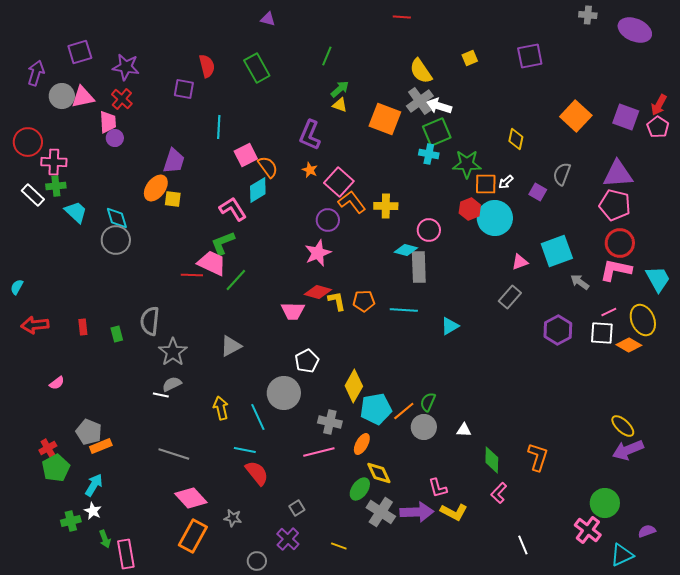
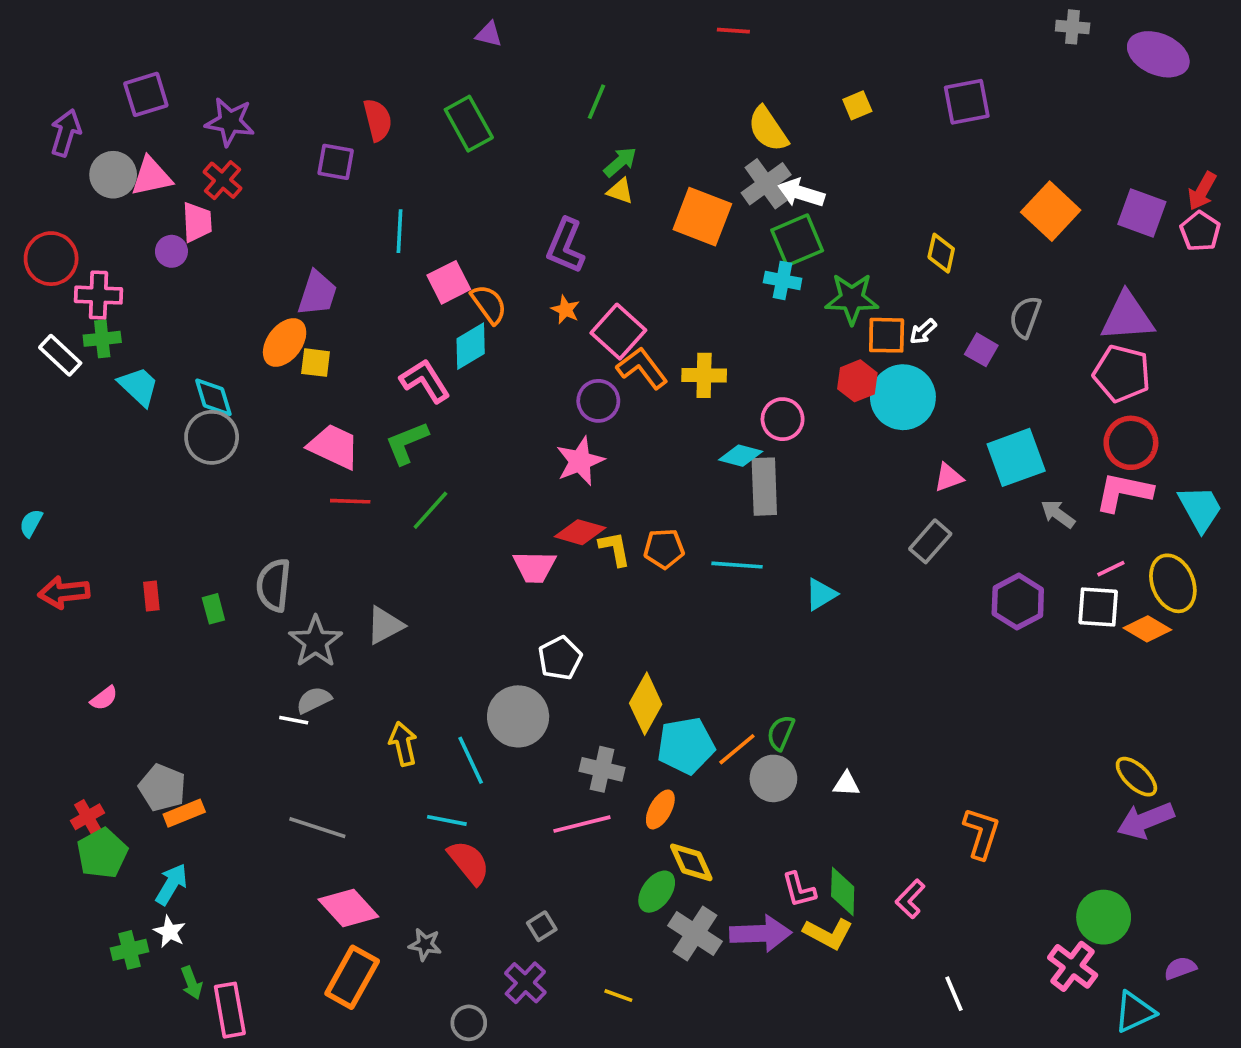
purple circle: (115, 138) -> (171, 251), moved
pink trapezoid: (212, 263) -> (334, 446), moved
gray triangle: (231, 346) -> (385, 625), moved
green diamond: (492, 460) -> (843, 892), moved

